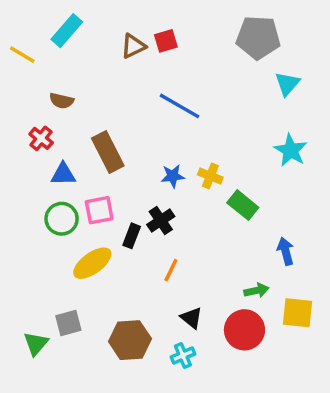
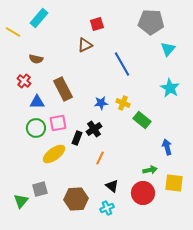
brown triangle: (133, 46) -> (85, 45), moved
blue line: (180, 106) -> (122, 64), moved, turned 30

